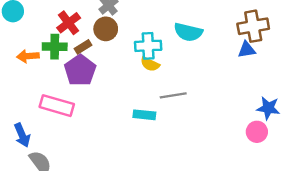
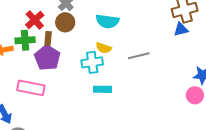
cyan semicircle: (188, 32) -> (107, 21), moved
cyan cross: (148, 46) -> (92, 62), moved
brown rectangle: (83, 47) -> (48, 39), turned -48
gray line: (173, 95) -> (139, 56), moved

